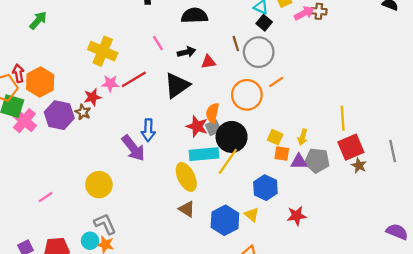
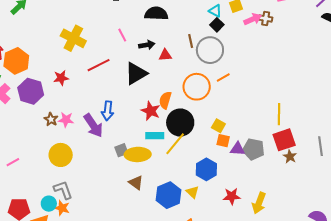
pink star: (110, 83) -> (66, 120), moved
brown star: (83, 112) -> (51, 119), moved
gray square: (213, 128) -> (121, 150), moved
yellow arrow: (303, 137) -> (259, 203), moved, size x1.5
cyan rectangle: (204, 154) -> (155, 136), size x0.7
yellow ellipse: (186, 177) -> (138, 154), turned -70

